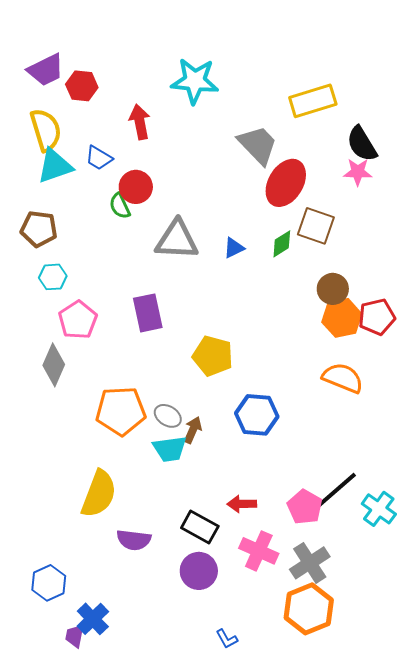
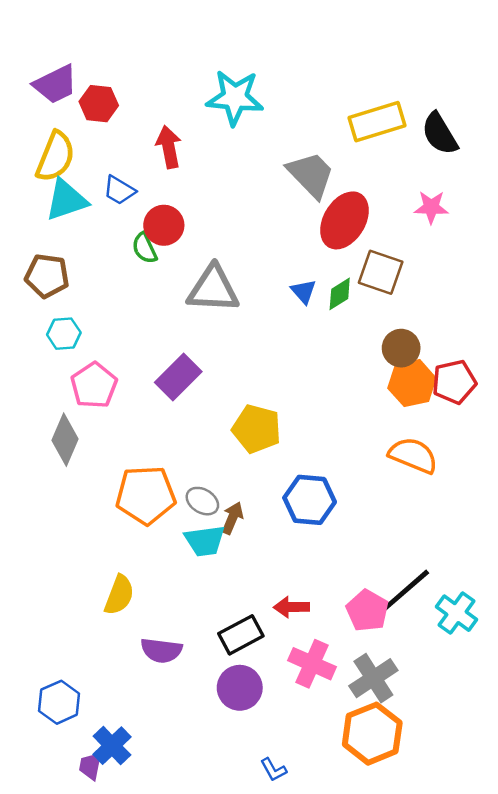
yellow semicircle: (46, 130) -> (55, 157), turned 39
black semicircle: (362, 144) -> (440, 134), moved
blue triangle: (234, 248) -> (304, 291), moved, turned -45
purple rectangle: (148, 313) -> (178, 377), turned 57
yellow semicircle: (99, 494) -> (119, 595), size x0.7
black rectangle: (200, 527) -> (241, 635), turned -57

